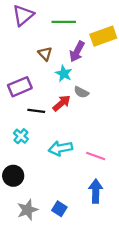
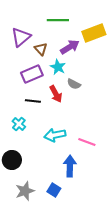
purple triangle: (23, 15) -> (21, 37), moved
purple arrow: (77, 52) -> (70, 47), turned -150
purple rectangle: (20, 87) -> (32, 74), moved
red arrow: (62, 103) -> (56, 94), turned 102
blue arrow: (96, 191) -> (70, 166), moved

